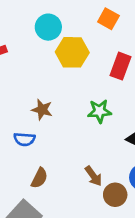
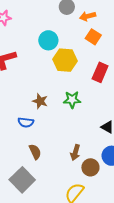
green star: (99, 111) -> (72, 100), moved
brown arrow: (93, 176) -> (75, 153), turned 49
brown semicircle: (39, 178) -> (35, 152), turned -56

